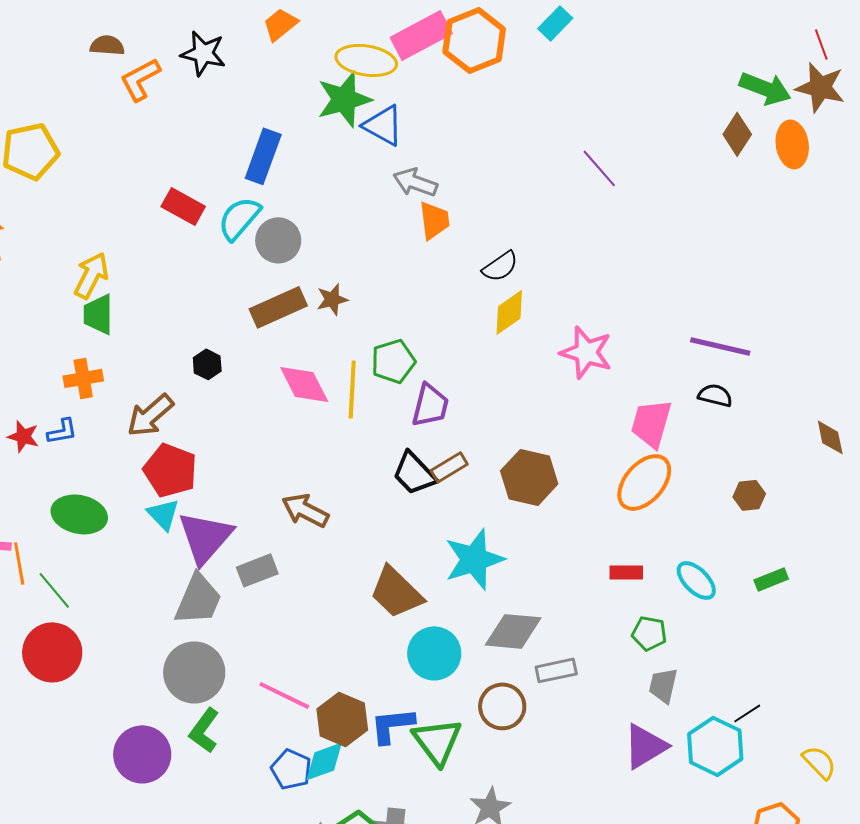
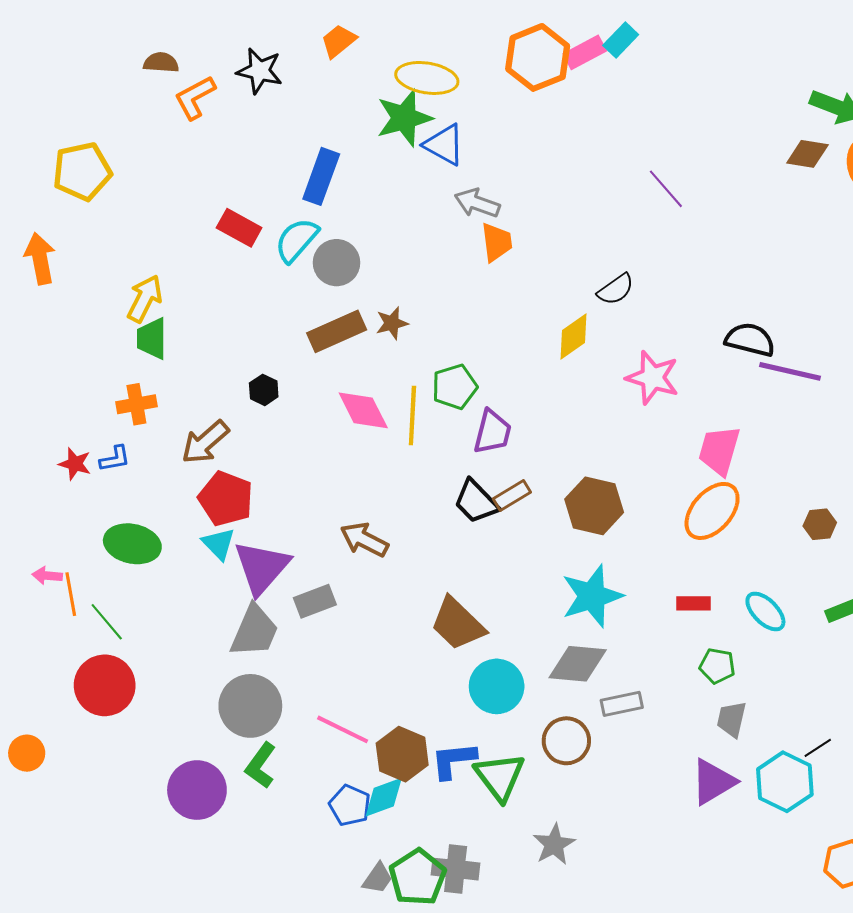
pink rectangle: (421, 35) -> (585, 52), moved, size x0.7
brown diamond: (737, 134) -> (807, 154), turned 66
black semicircle: (500, 266) -> (616, 289), moved
black semicircle: (715, 395) -> (750, 340), moved, size x1.4
cyan star: (474, 559) -> (592, 596), moved

